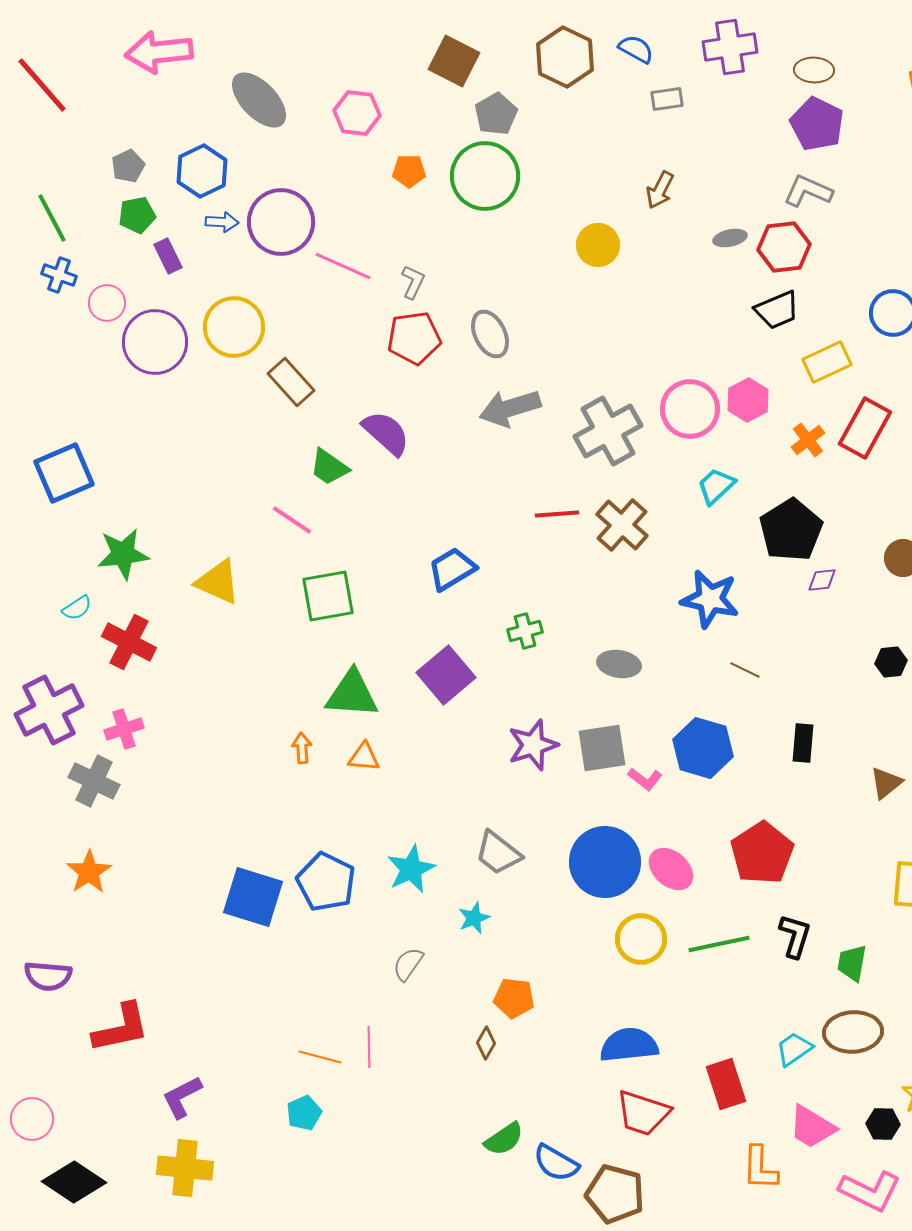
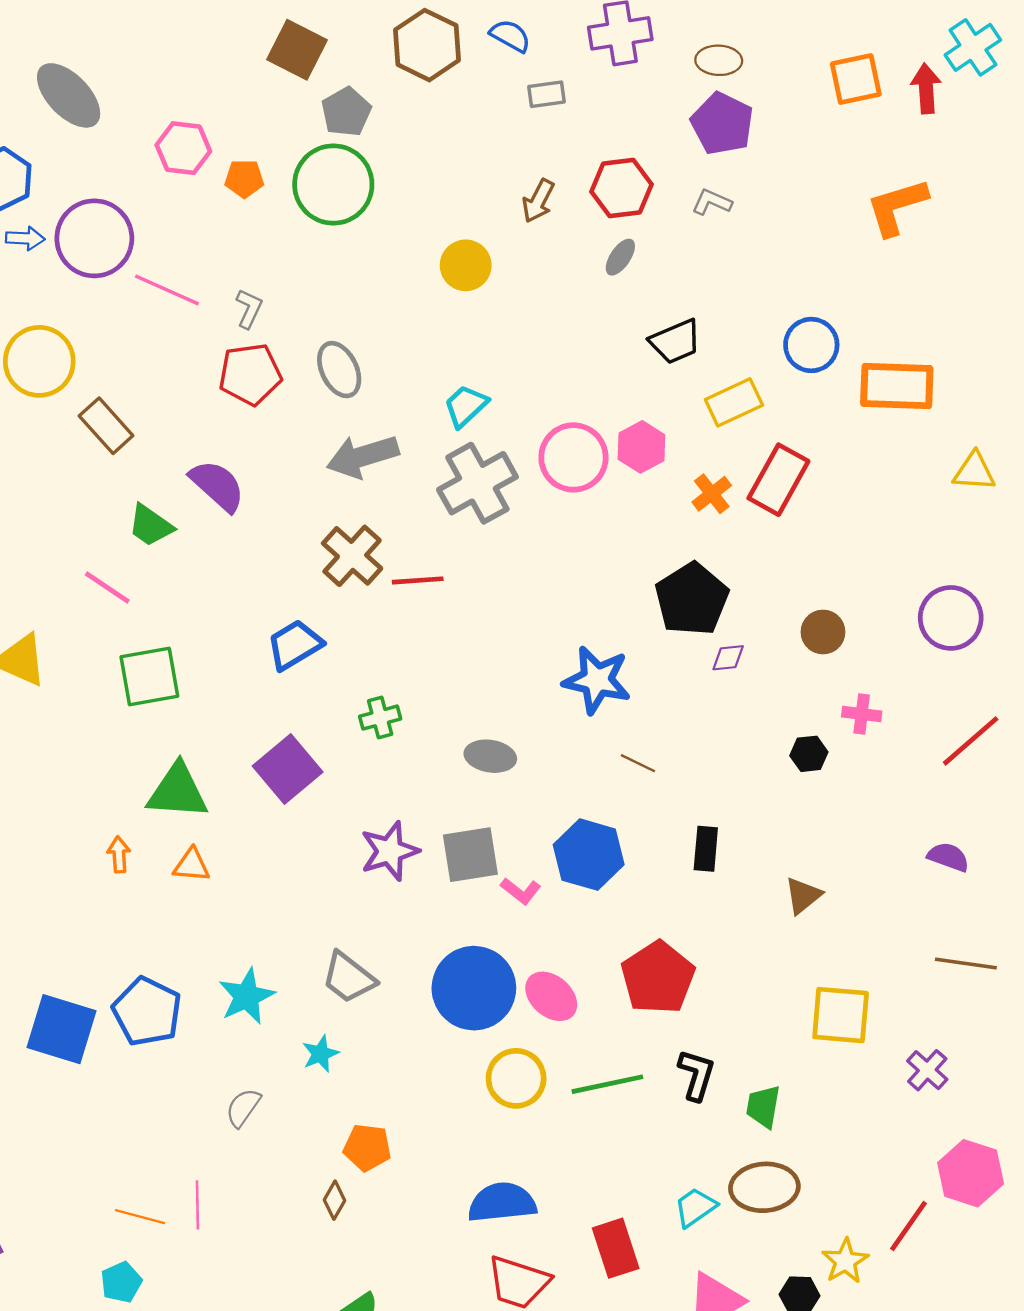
pink hexagon: (357, 113) -> (183, 148), moved
gray L-shape: (808, 191) -> (712, 202), size x0.7
gray ellipse: (730, 238) -> (620, 257), turned -44
red hexagon: (784, 247) -> (622, 188), moved
cyan trapezoid: (716, 486) -> (466, 406), moved
brown cross: (622, 525) -> (352, 556), moved

